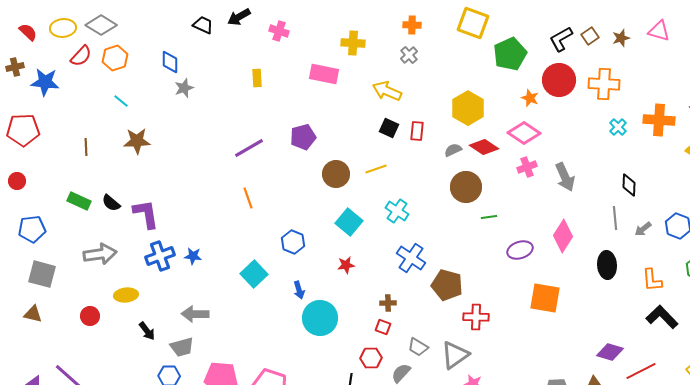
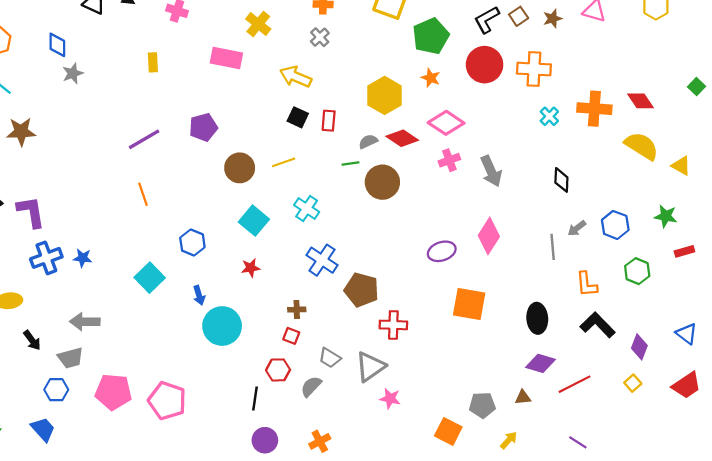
yellow cross: (353, 43) -> (258, 24), turned 35
orange star: (530, 98) -> (431, 78), moved
green line: (489, 217) -> (351, 163), moved
gray line: (615, 218) -> (553, 247), moved
black ellipse: (607, 265) -> (537, 318), moved

